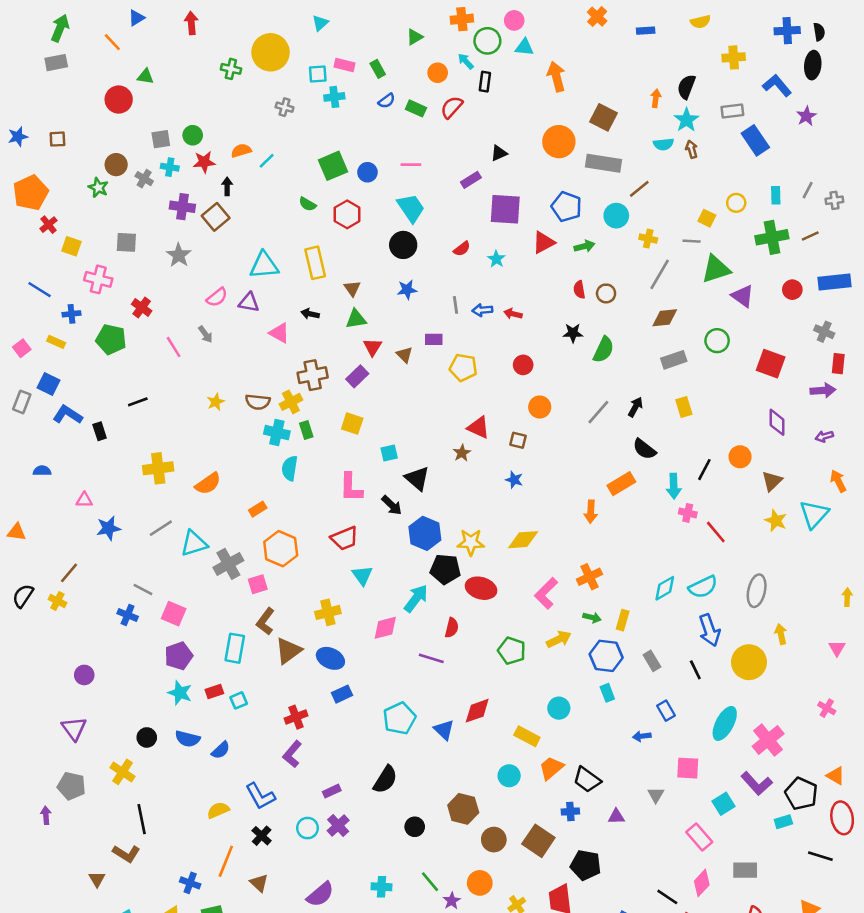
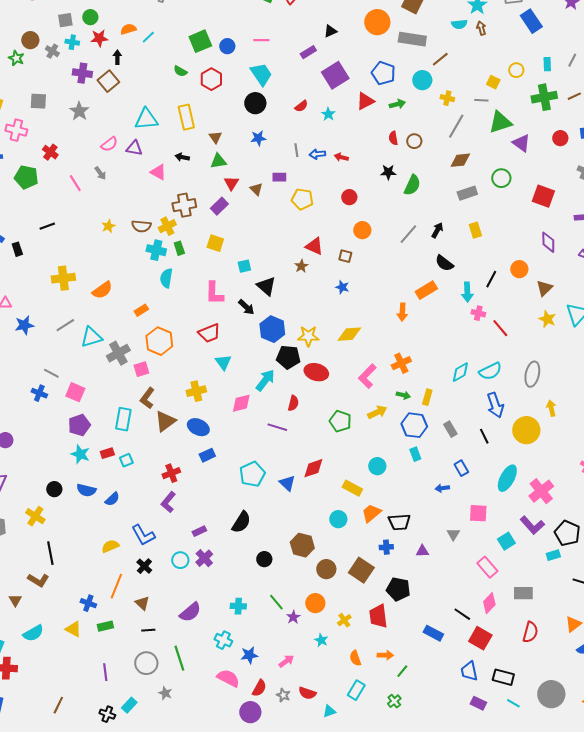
purple square: (505, 209) -> (335, 75), turned -36
black trapezoid: (587, 780) -> (399, 522), turned -40

